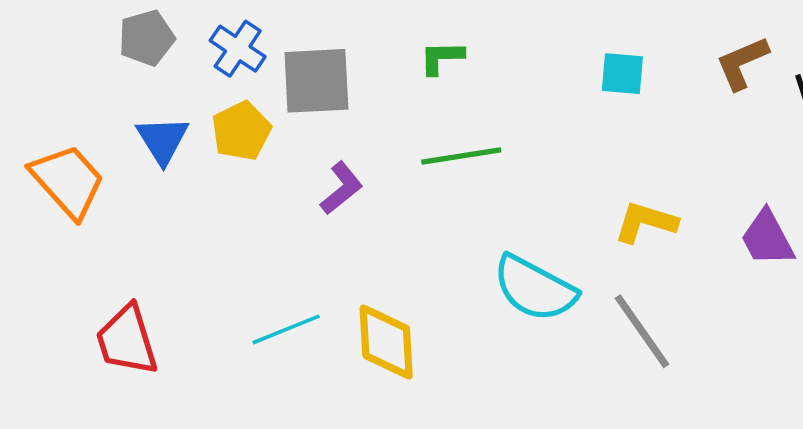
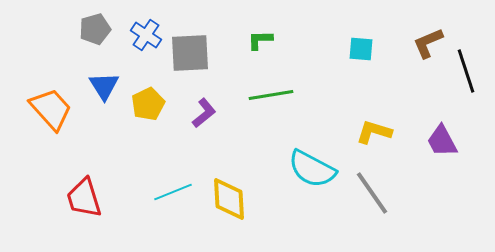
yellow pentagon: (241, 131) -> (148, 104), moved

